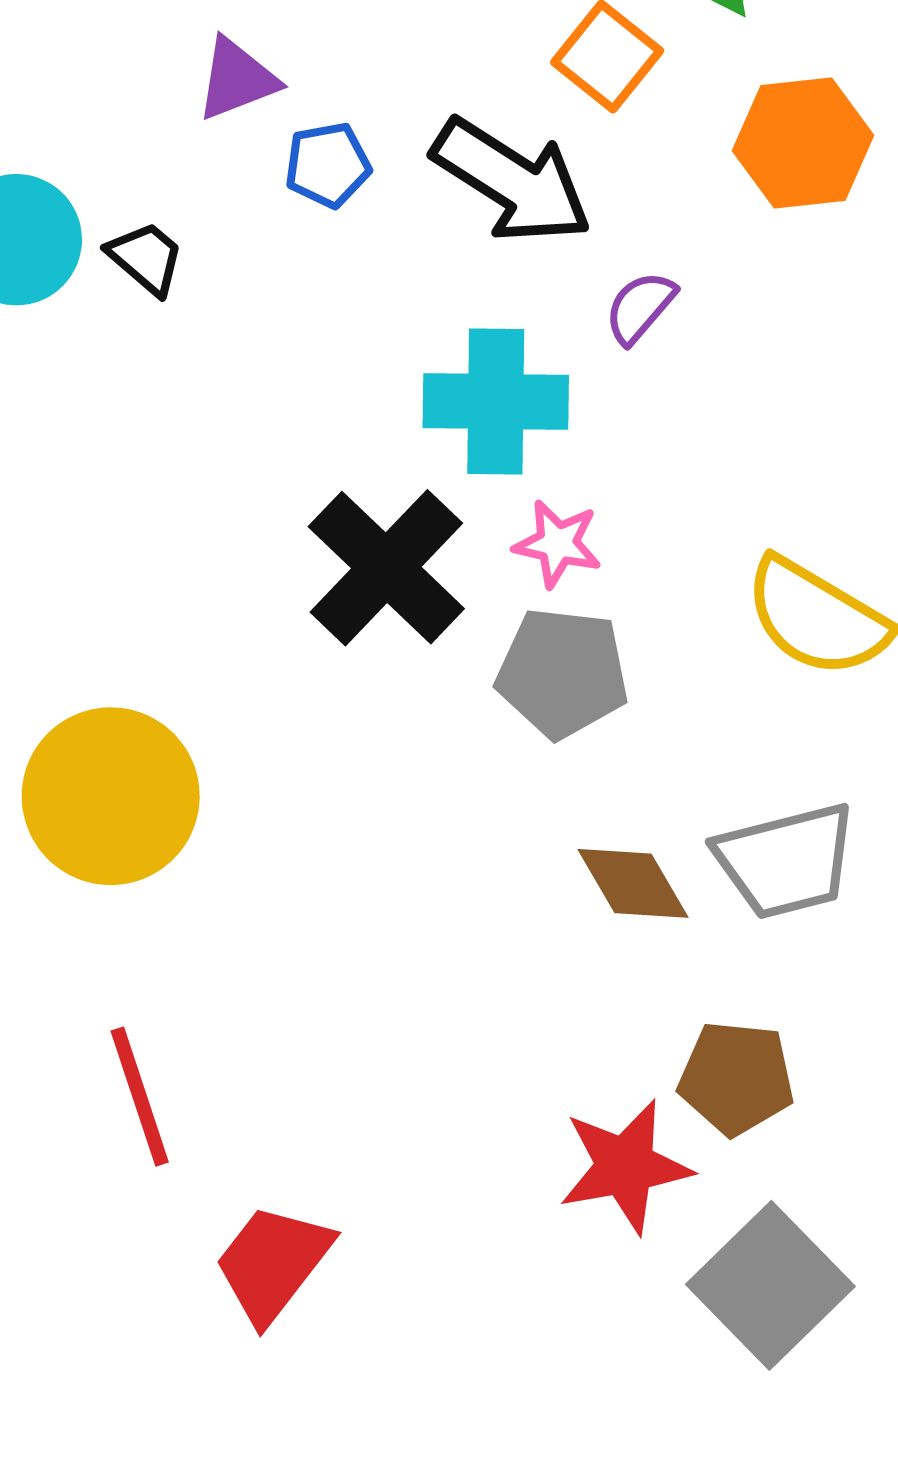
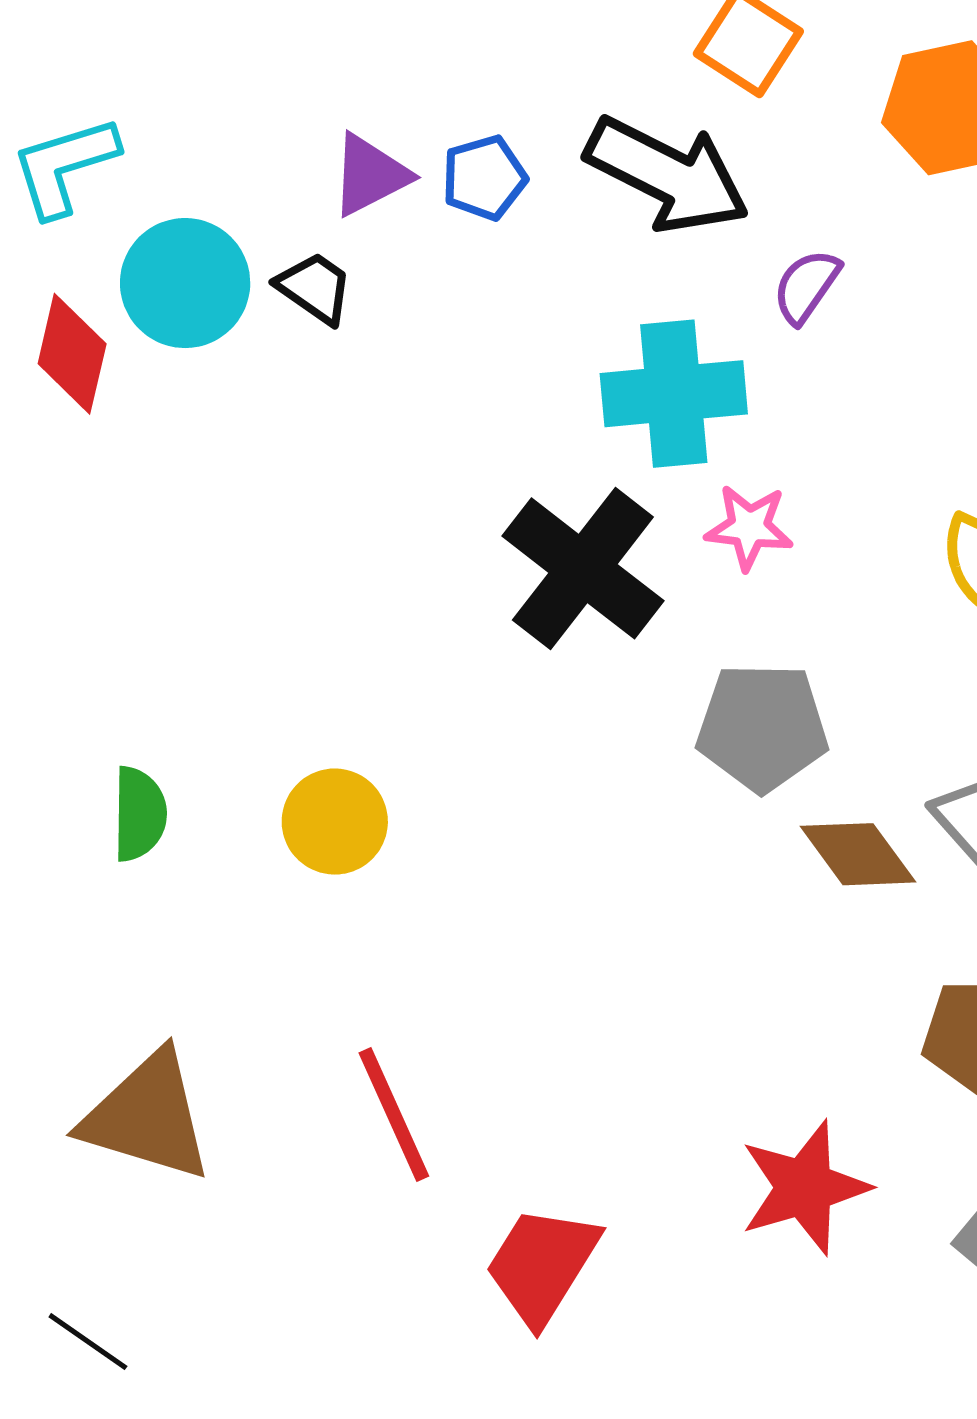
purple triangle: (237, 79) -> (370, 175), moved
gray pentagon: (562, 673) -> (762, 727), moved
yellow circle: (111, 796) -> (335, 822), size x0.6
red star: (625, 1166) -> (804, 1188), moved

